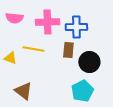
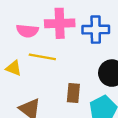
pink semicircle: (14, 18) -> (27, 31), moved
brown rectangle: (68, 50) -> (73, 93), moved

